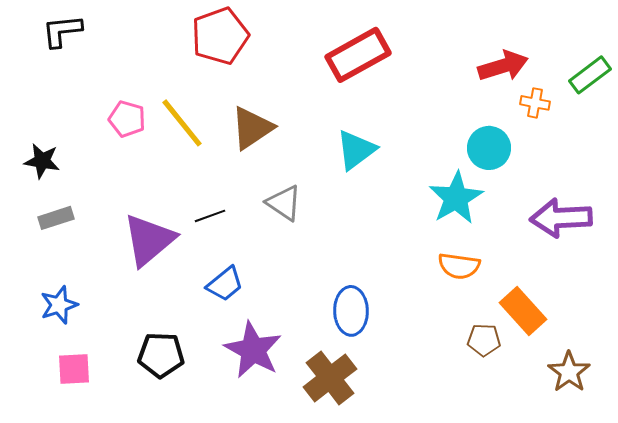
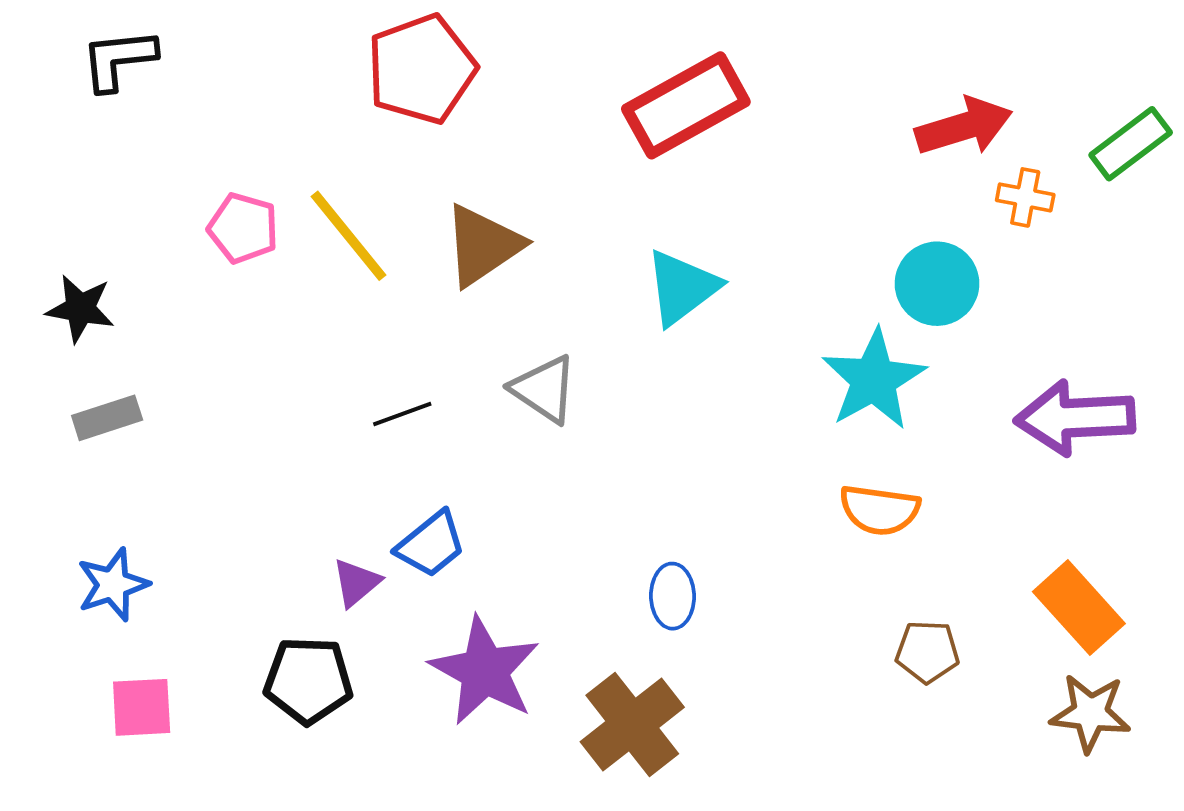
purple triangle: (149, 240) -> (356, 583), moved, size x0.5
blue ellipse: (351, 311) -> (673, 596), size x0.7
orange rectangle: (523, 311) -> (1079, 608), moved
brown star: (569, 372) -> (1090, 713), turned -30

